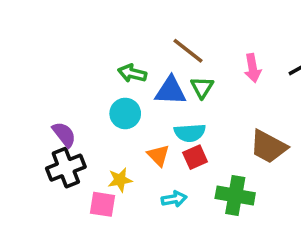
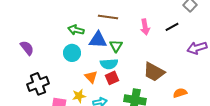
brown line: (188, 51) -> (108, 17), turned -30
green triangle: (202, 87) -> (116, 46), moved
purple semicircle: (64, 134) -> (27, 48), moved
yellow star: (120, 180) -> (79, 96), moved

